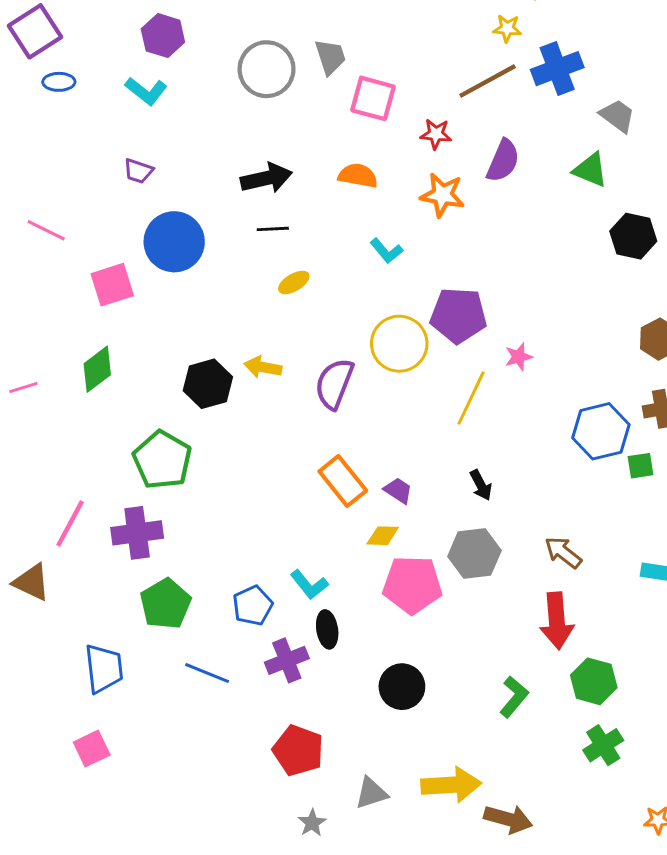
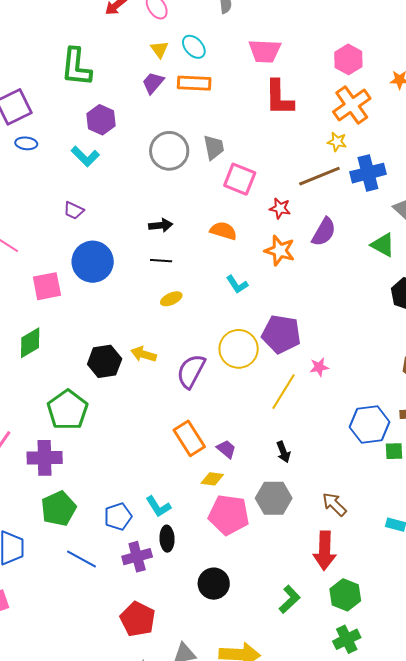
black arrow: (266, 178) -> (161, 225), size x0.7

